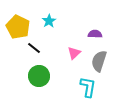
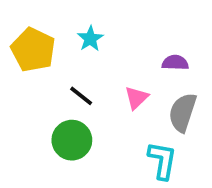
black line: (34, 48) -> (81, 96), moved

